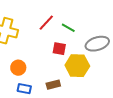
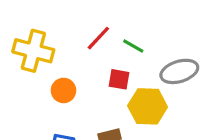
orange circle: (18, 68) -> (63, 90), moved

